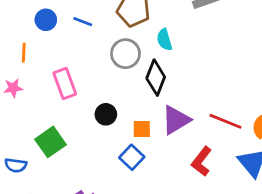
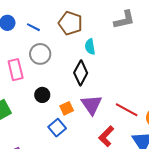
gray circle: (125, 54) -> (40, 54), moved
purple triangle: (176, 120) -> (92, 105), turned -40
orange square: (142, 129) -> (67, 108), turned -32

